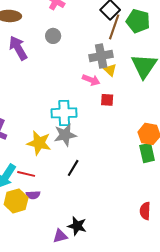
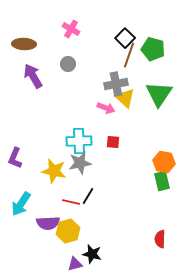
yellow triangle: (110, 70) -> (125, 98), size x1.5
red square: (107, 100) -> (113, 142), moved
red line: (26, 174) -> (71, 202), moved
purple semicircle: (33, 195) -> (48, 223), size x1.6
yellow hexagon: (16, 201) -> (68, 231), moved

